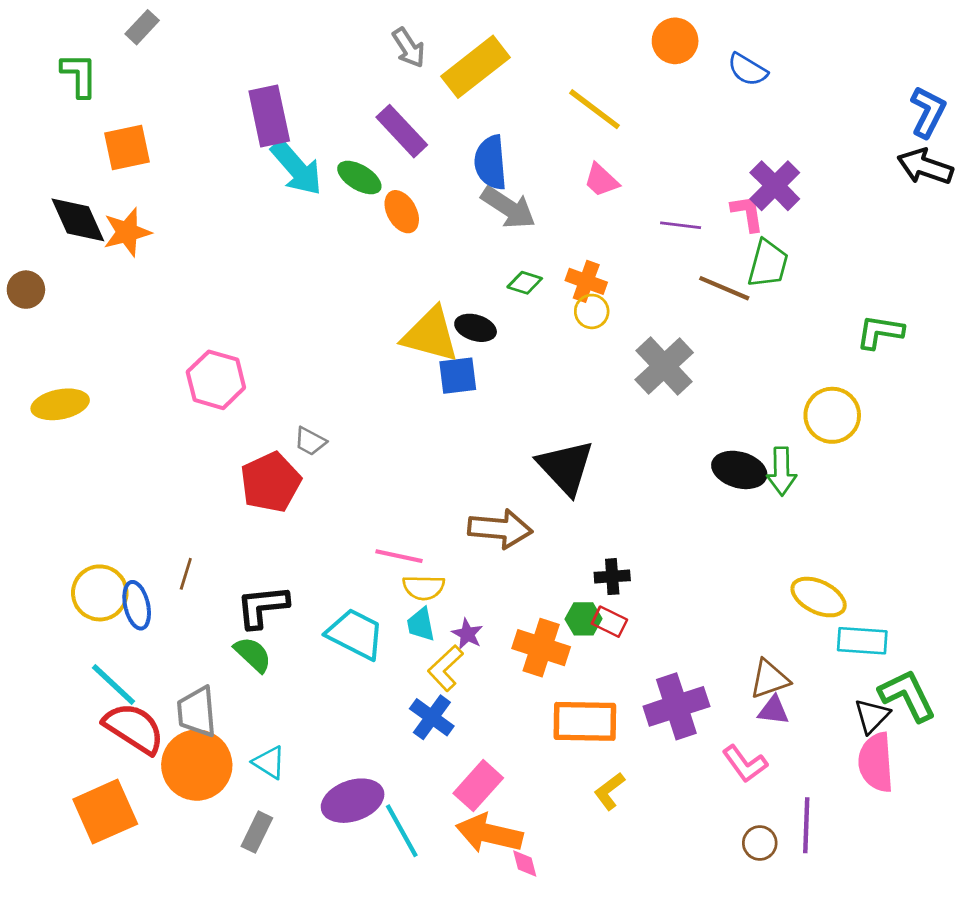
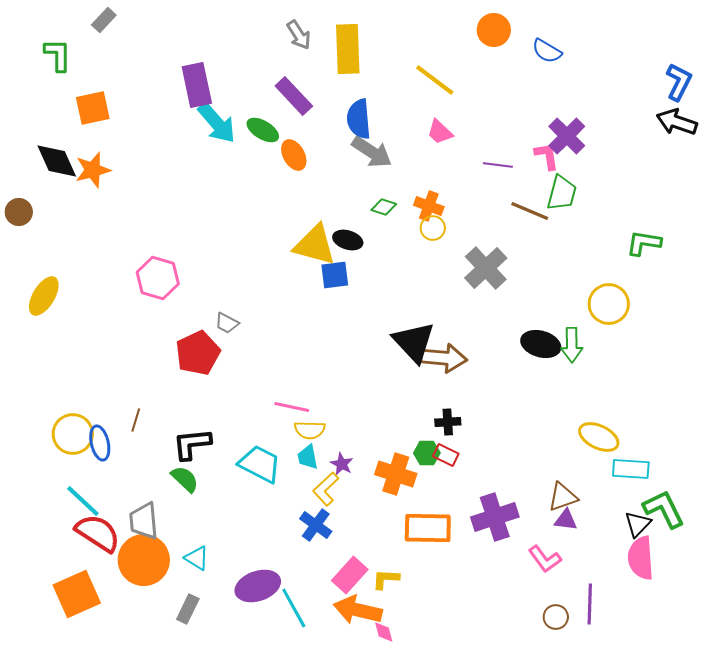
yellow rectangle: (476, 67) -> (348, 49), turned -54
yellow ellipse: (60, 404) -> (44, 296), turned -48
brown arrow: (500, 529) -> (444, 358), moved
yellow L-shape: (609, 791) -> (386, 579), moved, turned 40

